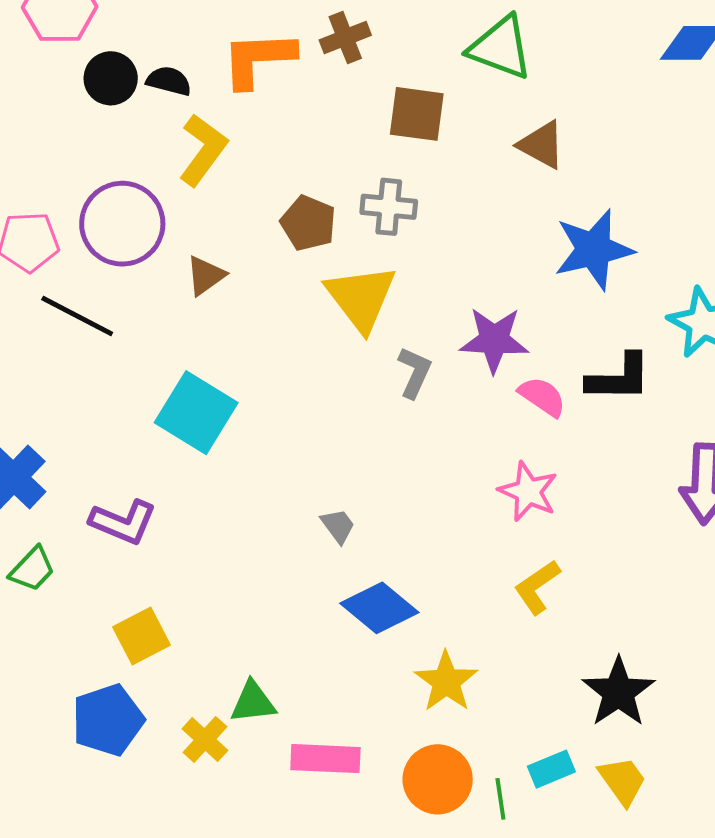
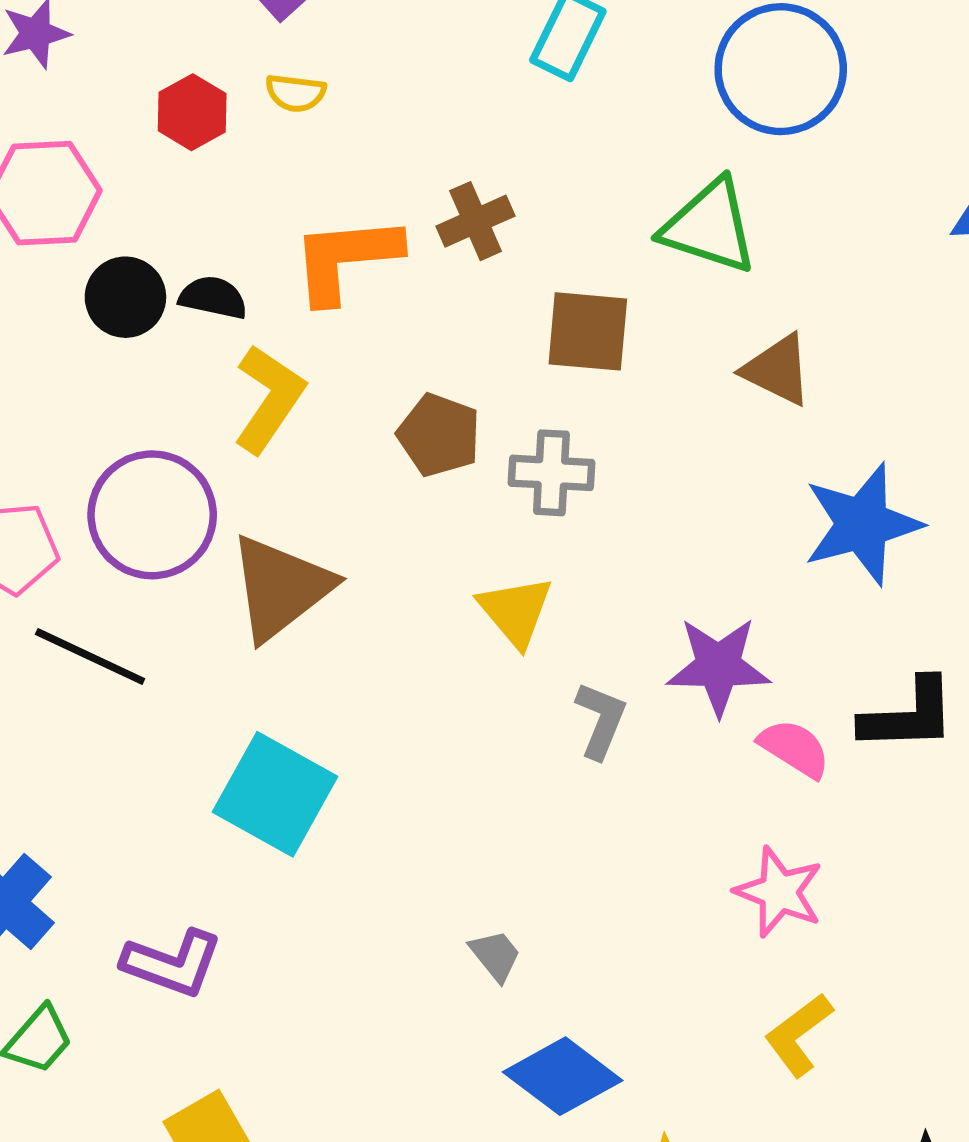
brown pentagon: (308, 223) -> (439, 435), moved
brown triangle: (206, 276) -> (281, 588), size x1.8
yellow triangle: (361, 298) -> (516, 611), size x0.7

